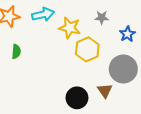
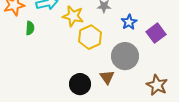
green semicircle: (16, 51) -> (30, 28), moved

